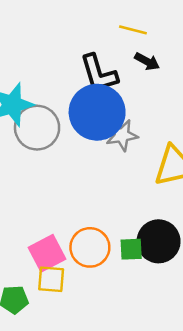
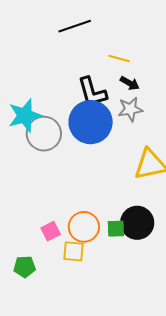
gray star: (122, 135) -> (130, 109), moved
pink square: (47, 253) -> (51, 231), size x0.7
yellow square: (51, 279) -> (74, 251), moved

